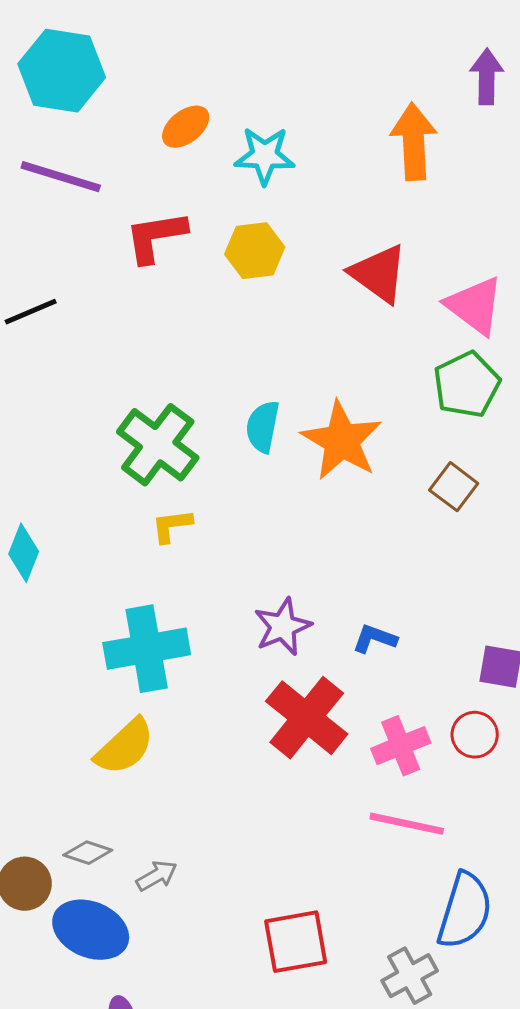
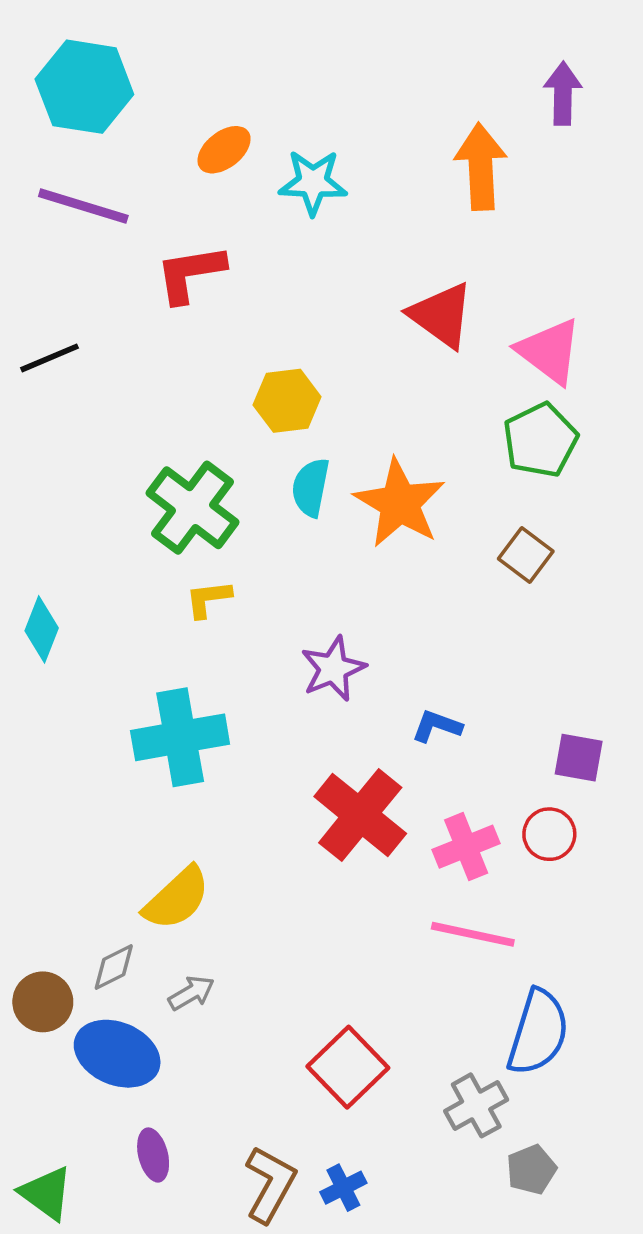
yellow hexagon: (255, 251) -> (287, 401), moved
purple star: (283, 627) -> (333, 669), moved
yellow semicircle: (125, 747) -> (177, 898), moved
gray diamond: (88, 853) -> (114, 967), turned -45
red square: (296, 942) -> (348, 1067), turned -34

